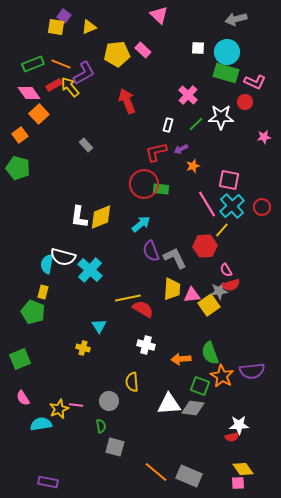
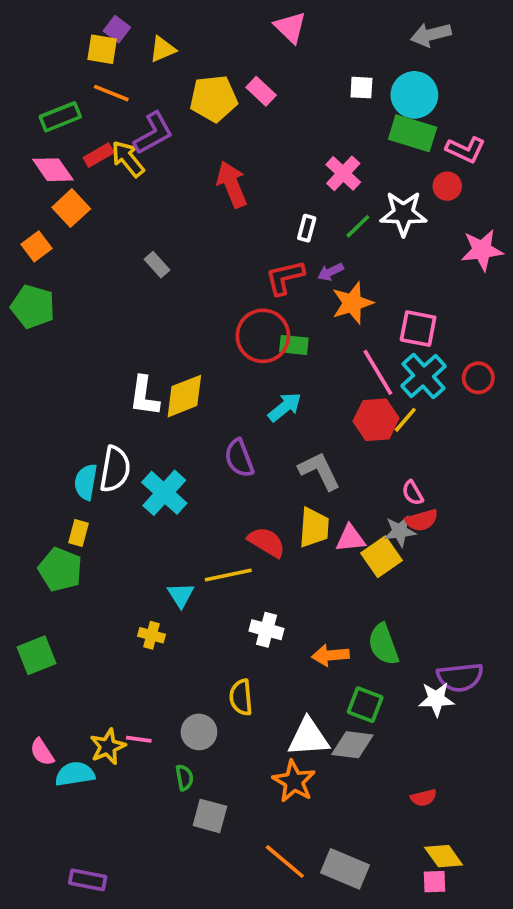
orange line: (61, 64) -> (111, 93), moved
pink star: (264, 137) -> (482, 250), size x1.6
orange star: (193, 166) -> (352, 303), size x1.6
cyan arrow: (141, 224) -> (285, 407), moved
red hexagon: (205, 246) -> (376, 420), moved
purple semicircle: (151, 251) -> (239, 458), moved
white semicircle: (63, 257) -> (115, 469), turned -95
yellow line: (128, 298) -> (228, 575), moved
red semicircle: (143, 309) -> (267, 542), moved
orange star: (222, 376) -> (294, 781), moved
pink semicircle: (23, 398) -> (42, 752), moved
white star: (239, 425) -> (436, 699), moved

